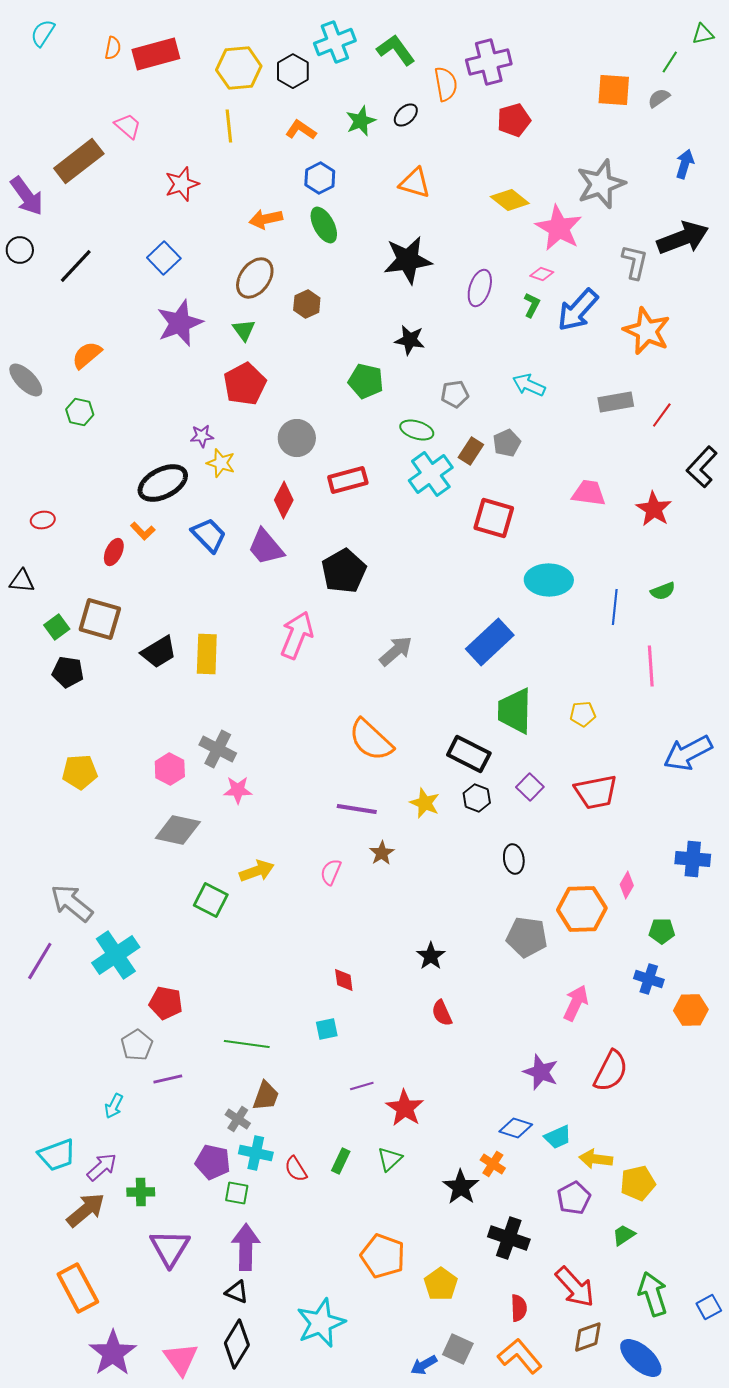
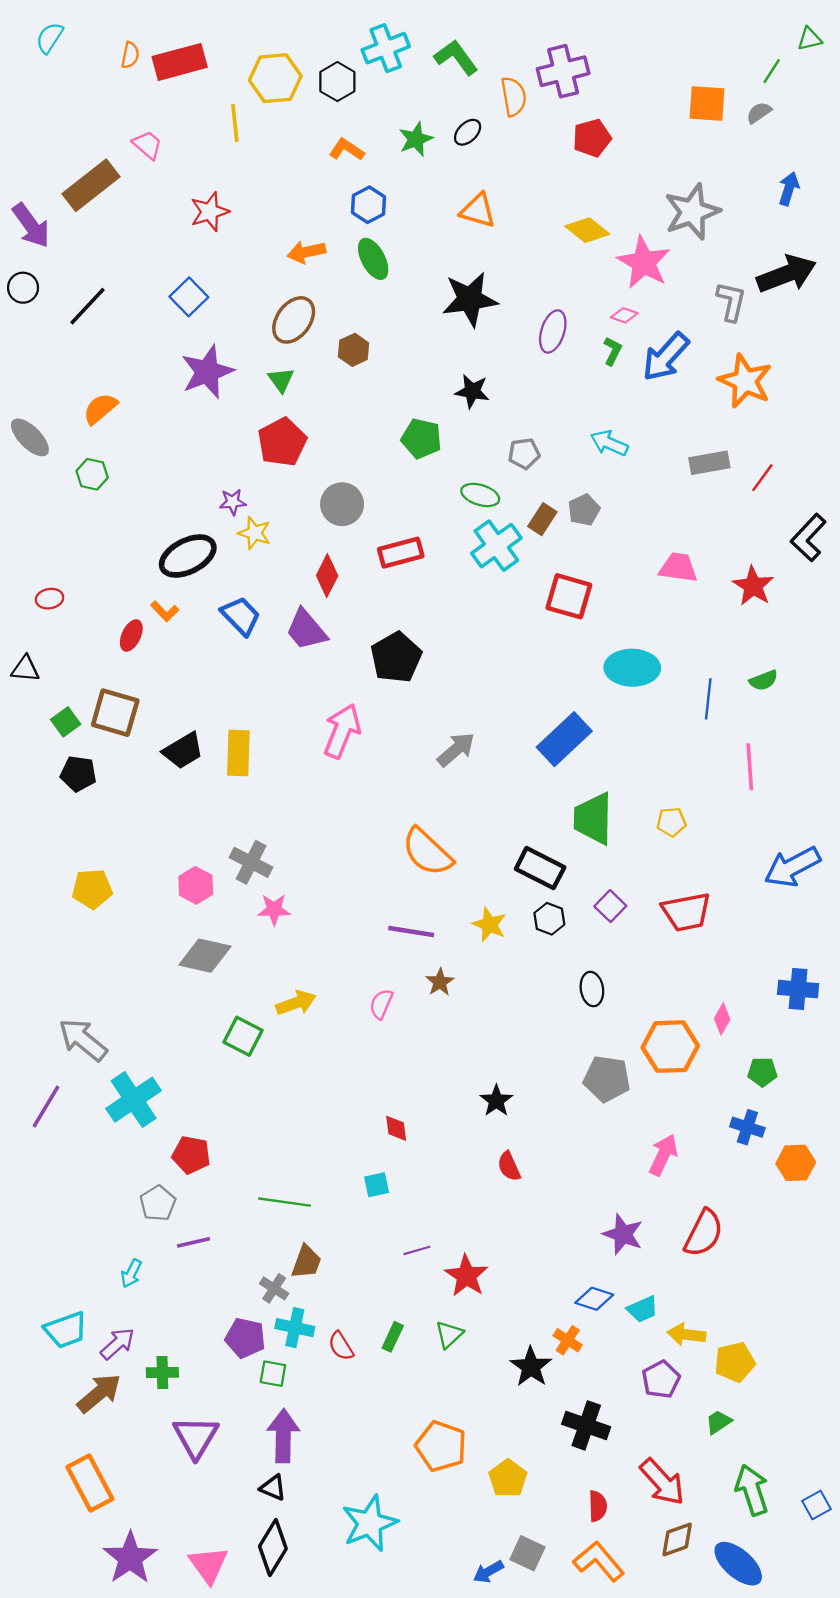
yellow line: (229, 126) -> (235, 123), moved

